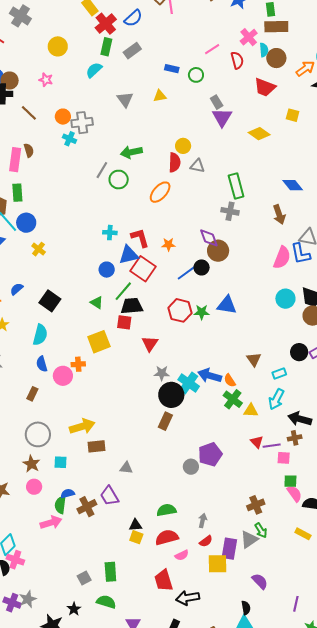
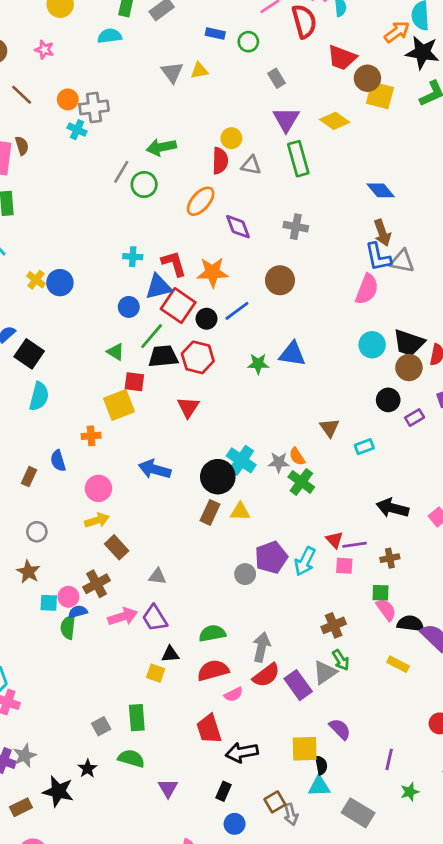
brown circle: (276, 58) -> (367, 78), moved
red semicircle: (237, 60) -> (304, 21), size x1.4
cyan semicircle: (94, 70) -> (110, 36), turned 36
gray triangle: (125, 99) -> (172, 72), moved
yellow square: (293, 115) -> (380, 95), size x1.5
purple triangle: (222, 117) -> (286, 119), moved
green rectangle: (236, 186) -> (298, 159), moved
brown arrow: (279, 215) -> (382, 233), moved
blue circle: (26, 223) -> (60, 283), moved
purple diamond: (209, 238) -> (238, 227), moved
orange star: (168, 244) -> (213, 272), size x1.6
blue L-shape: (301, 254) -> (378, 257), moved
black circle: (202, 267) -> (207, 319), moved
black square: (50, 301) -> (29, 354), moved
red hexagon: (180, 310) -> (198, 357), moved
red square: (124, 322) -> (134, 382), moved
black circle: (299, 352) -> (388, 400), moved
blue semicircle: (42, 364) -> (58, 461), moved
gray star: (162, 373) -> (279, 462), moved
pink circle: (63, 376) -> (98, 488), moved
blue arrow: (210, 376) -> (155, 469), moved
cyan arrow: (276, 399) -> (305, 561), moved
yellow triangle: (251, 411) -> (240, 512), moved
yellow arrow: (82, 426) -> (97, 520), size x0.7
gray circle: (38, 434) -> (37, 532), size x0.6
brown cross: (295, 438) -> (390, 558), moved
brown rectangle: (96, 446) -> (117, 547), turned 54
pink square: (284, 458) -> (344, 566), moved
cyan square: (61, 462) -> (49, 603), moved
pink circle: (34, 487) -> (68, 597), moved
purple trapezoid: (109, 496) -> (155, 618), moved
brown cross: (87, 507) -> (97, 584), moved
gray arrow: (203, 521) -> (261, 647), size x1.5
pink arrow: (51, 523) -> (123, 617), moved
yellow square: (136, 537) -> (156, 673), moved
red semicircle: (206, 541) -> (266, 675), size x1.5
purple rectangle: (229, 549) -> (298, 685), turned -45
yellow square: (218, 564) -> (305, 749), moved

